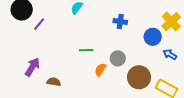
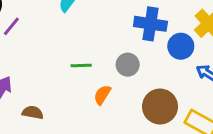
blue cross: (120, 21) -> (150, 24), moved, size x1.5
gray circle: (118, 58) -> (128, 65), moved

